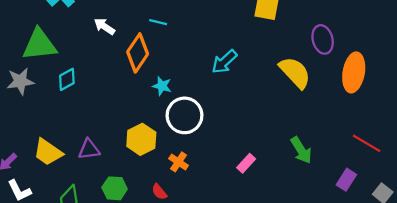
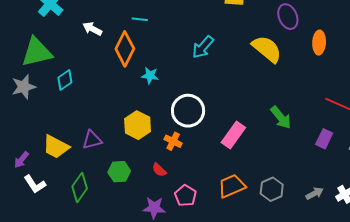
orange ellipse: (354, 72) -> (319, 43), size x0.7
white circle: (184, 115) -> (188, 111), moved
pink rectangle: (246, 163) -> (233, 135), size x1.5

